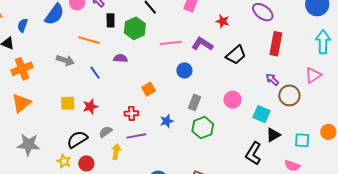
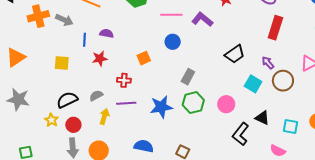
black trapezoid: (236, 55) -> (235, 54), moved
purple semicircle: (120, 58) -> (106, 33), moved
orange cross: (22, 69) -> (38, 16), moved
blue circle: (184, 70) -> (173, 42), moved
blue line: (95, 73) -> (85, 40), moved, turned 32
pink circle: (233, 100) -> (226, 104), moved
red star: (90, 107) -> (100, 59), moved
cyan square: (262, 114) -> (253, 84), moved
blue star: (167, 121) -> (161, 107), moved, size x1.6
black triangle: (273, 135) -> (262, 118), turned 49

